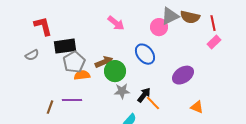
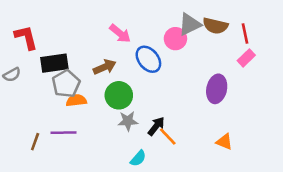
blue ellipse: (145, 54) -> (148, 59), moved
brown arrow: (104, 62) -> (105, 67), moved
purple ellipse: (183, 75) -> (217, 89), moved, turned -45

